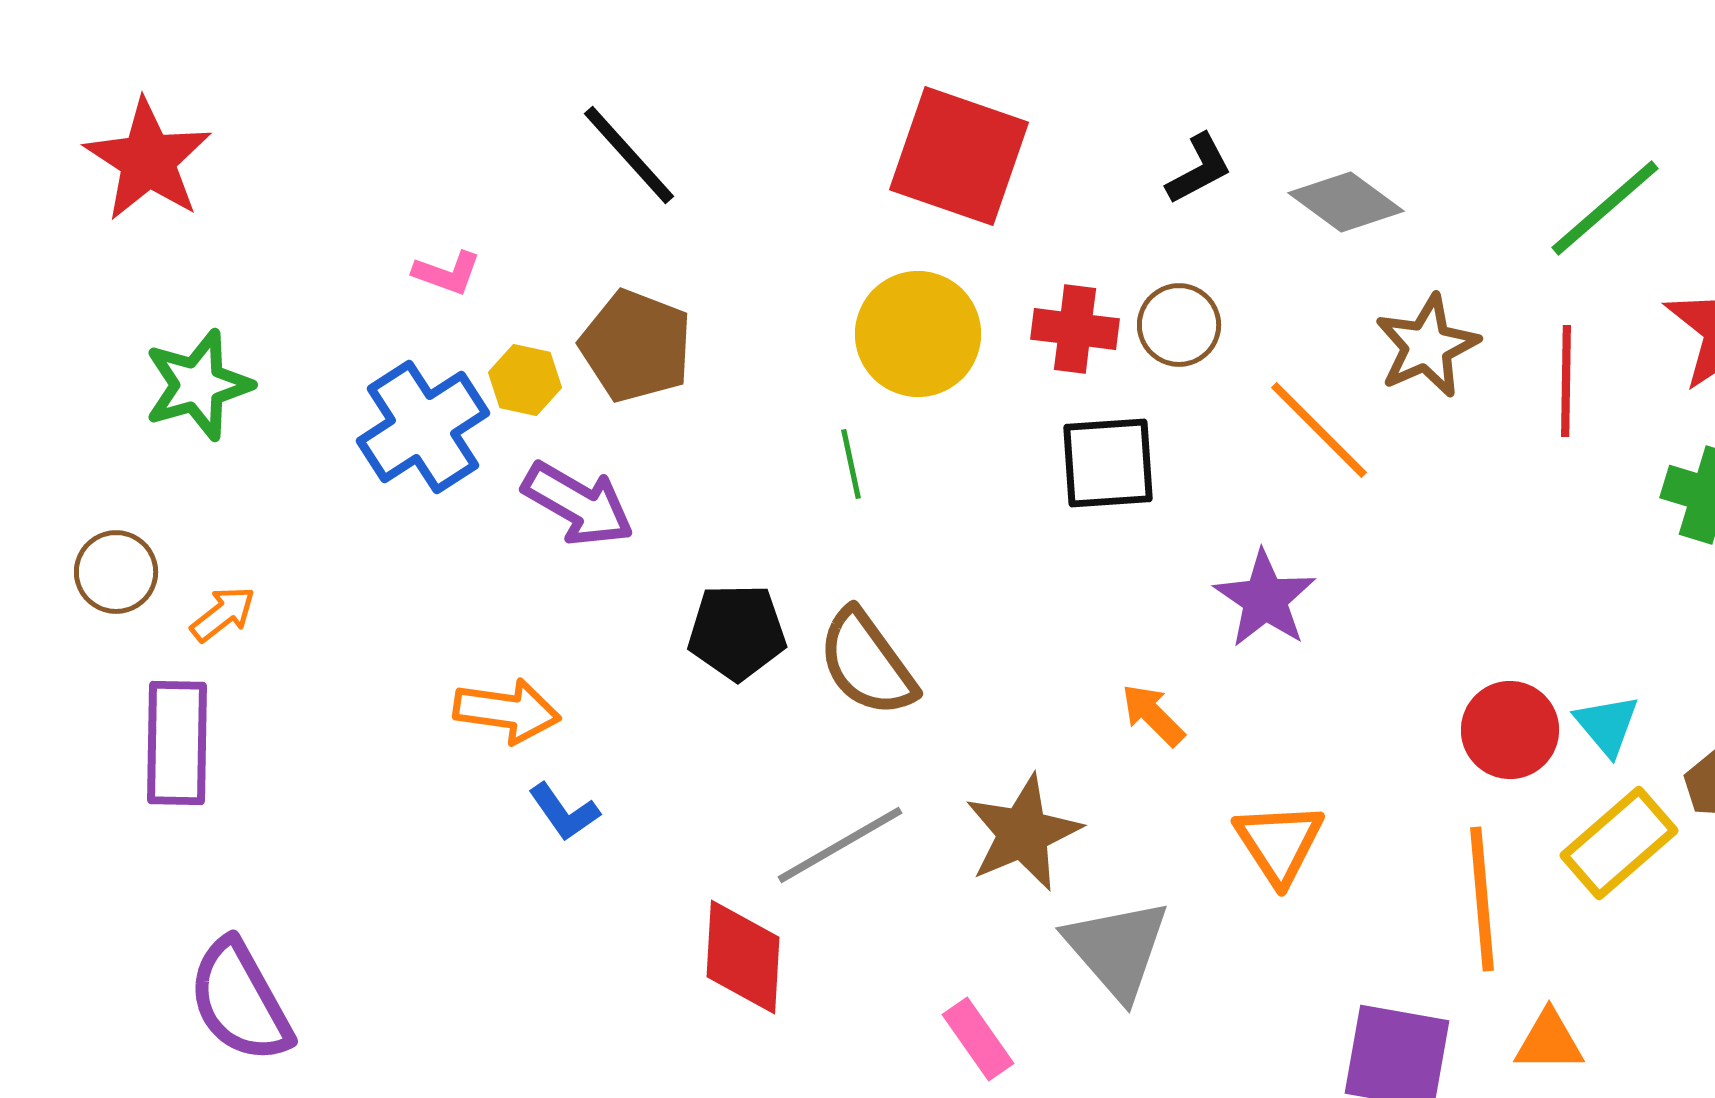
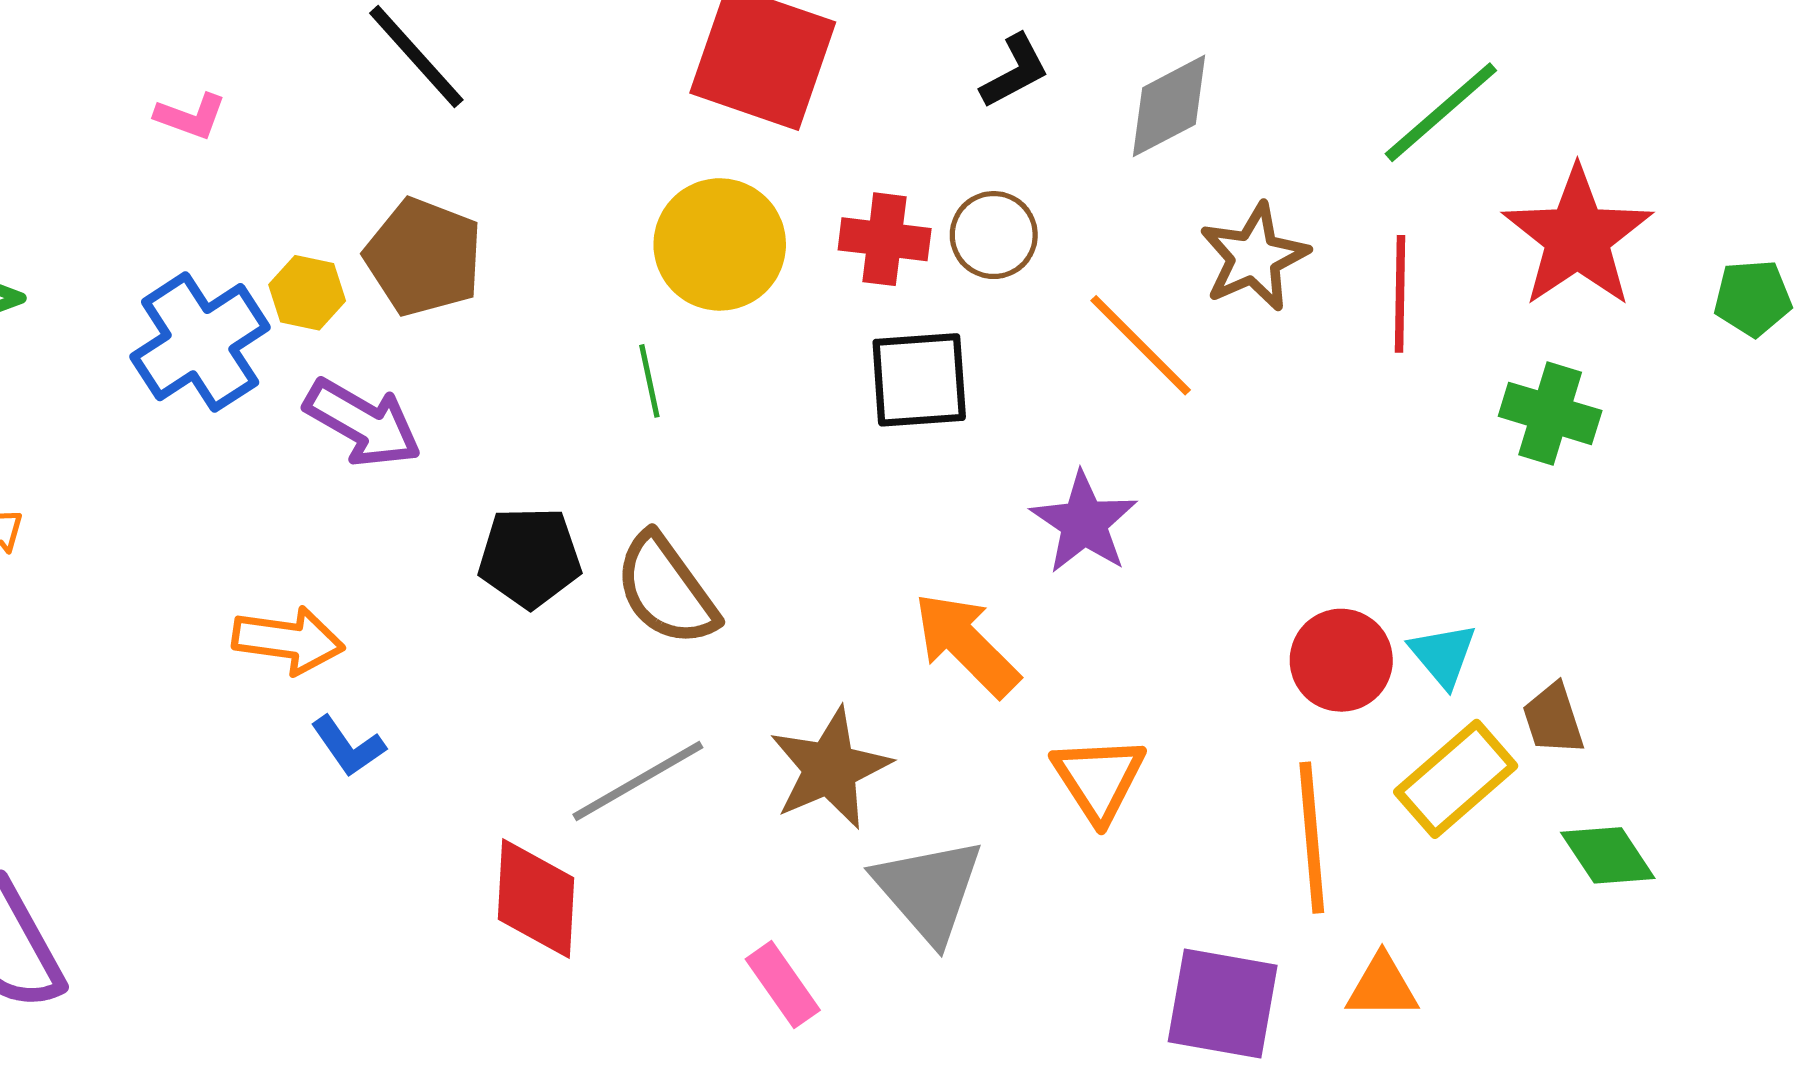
gray diamond: (1346, 202) -> (1169, 106), turned -64
pink L-shape: (447, 273) -> (191, 116), moved
orange arrow: (1153, 715) -> (966, 644), size x1.6

